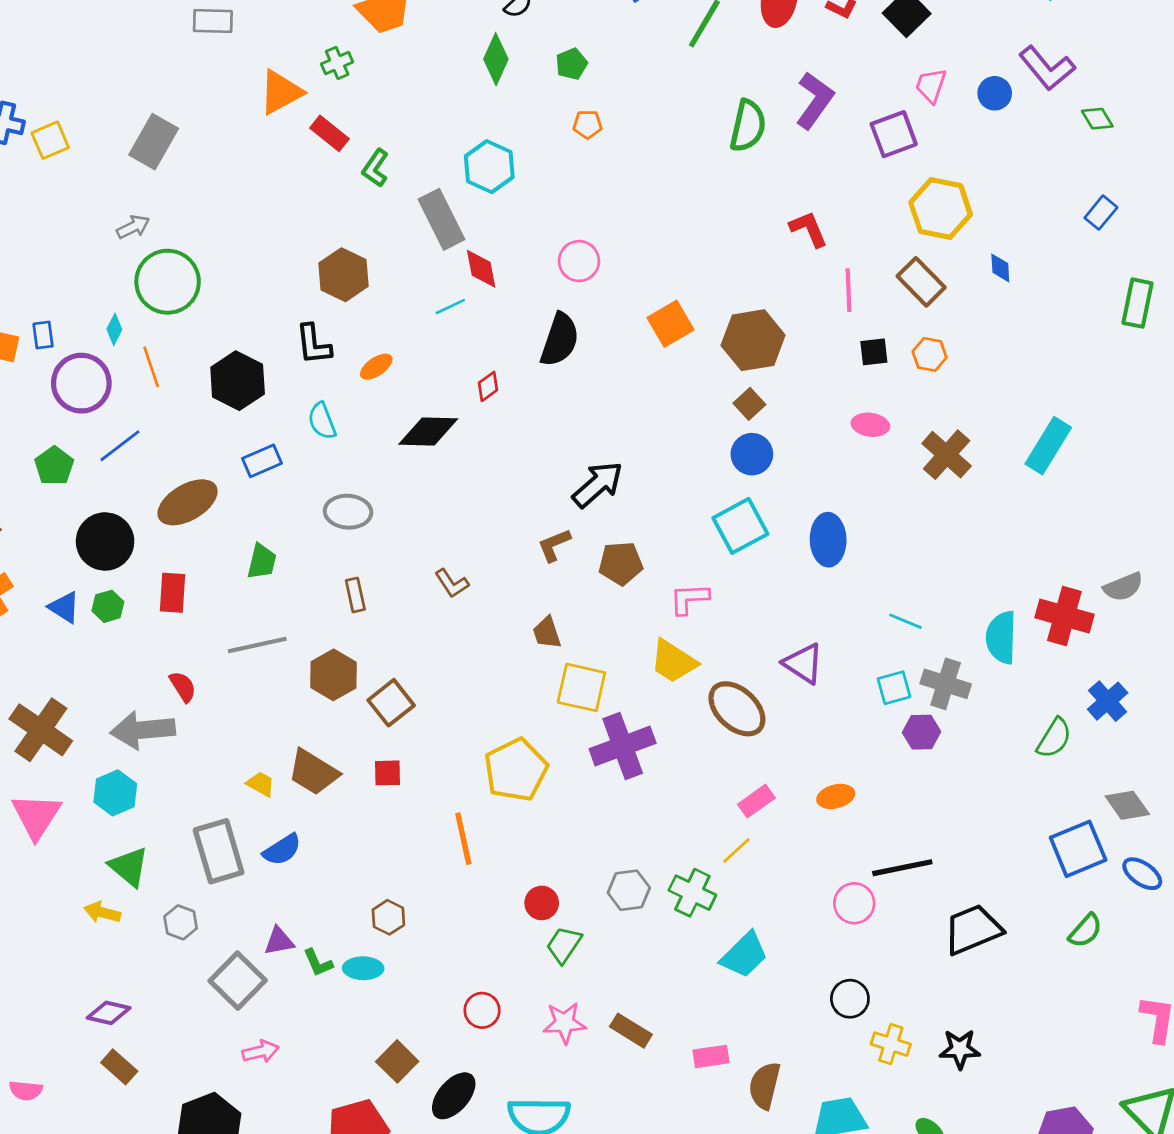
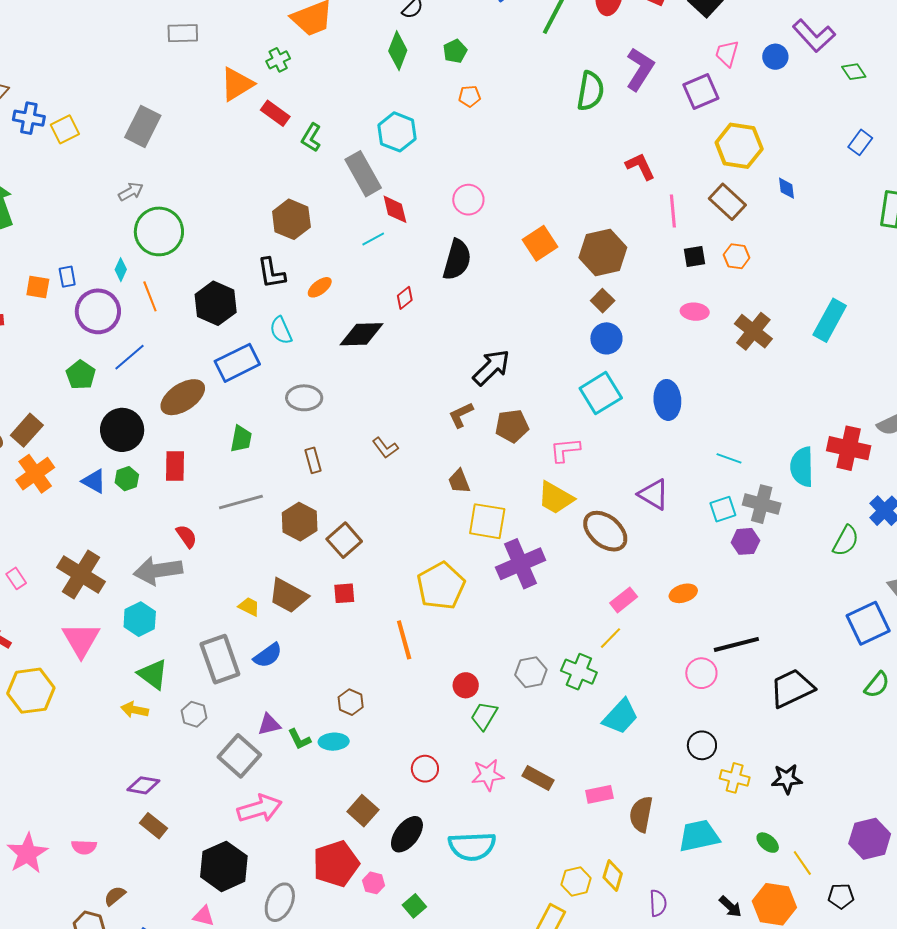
blue rectangle: (262, 461) -> (237, 363), size x1.5
pink arrow: (261, 1052) -> (260, 808), size x1.6

